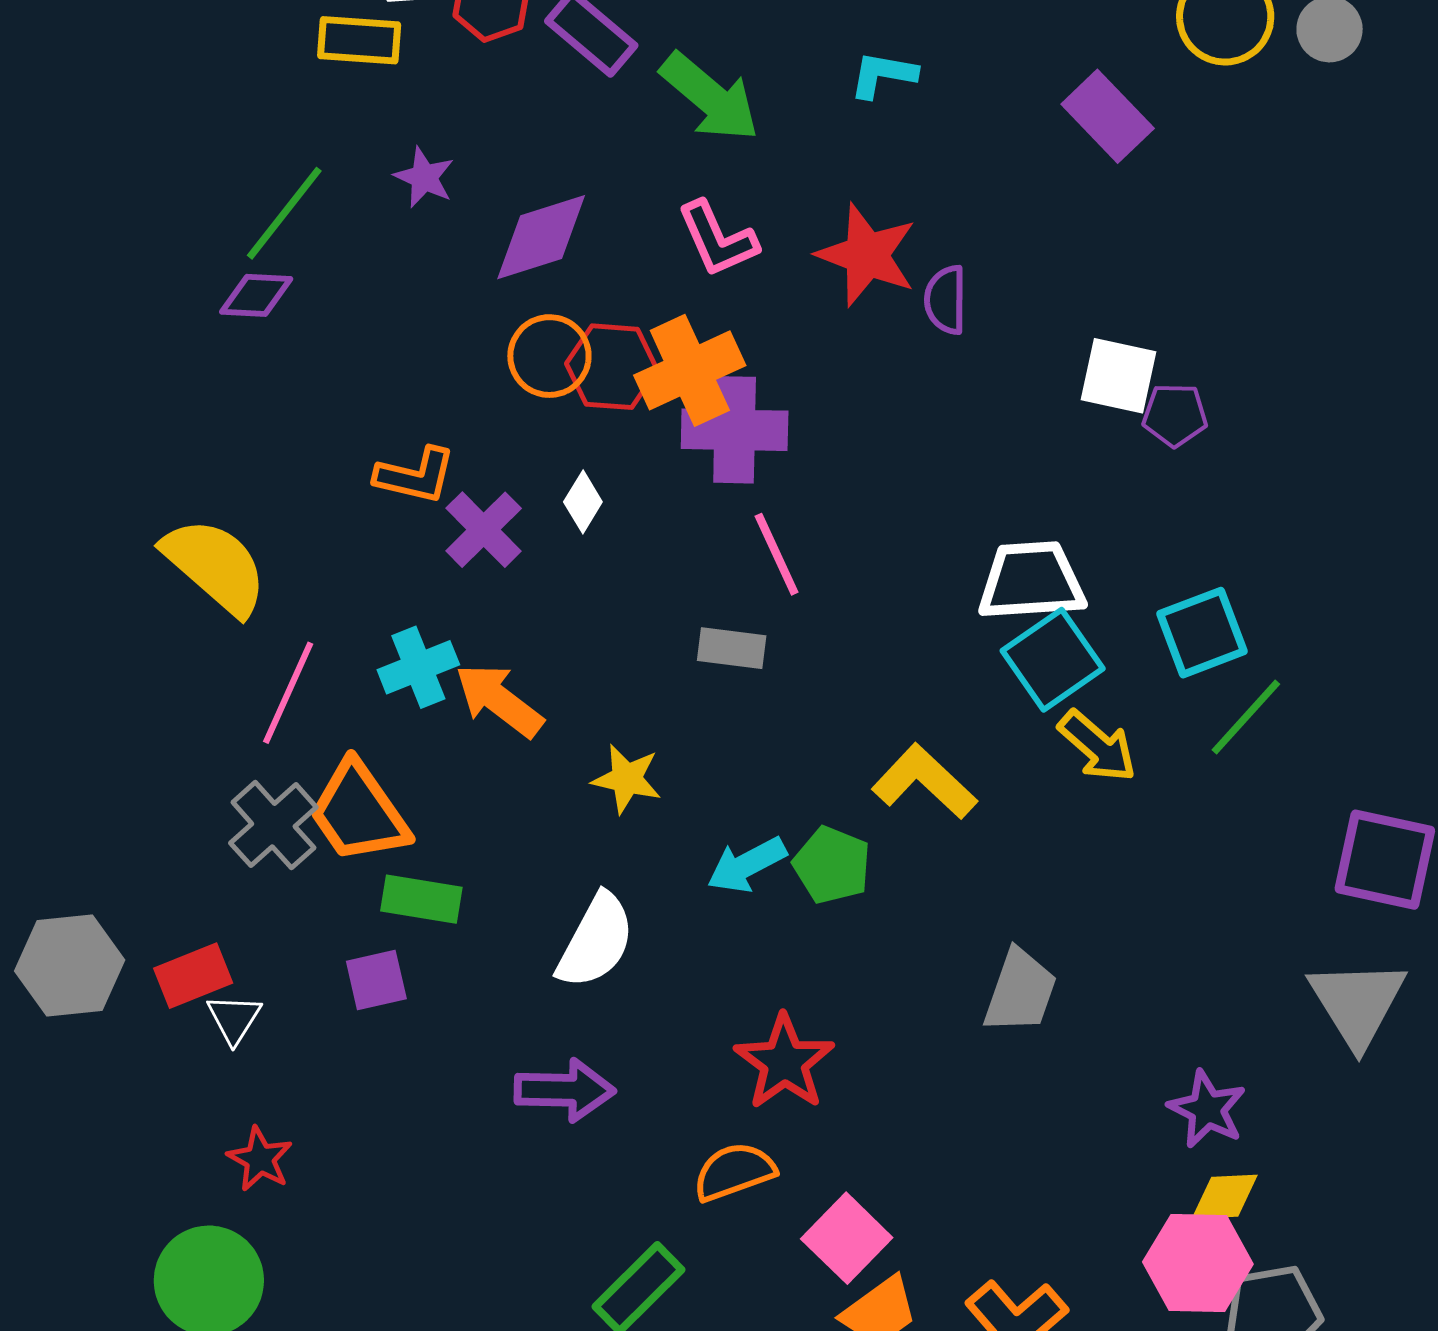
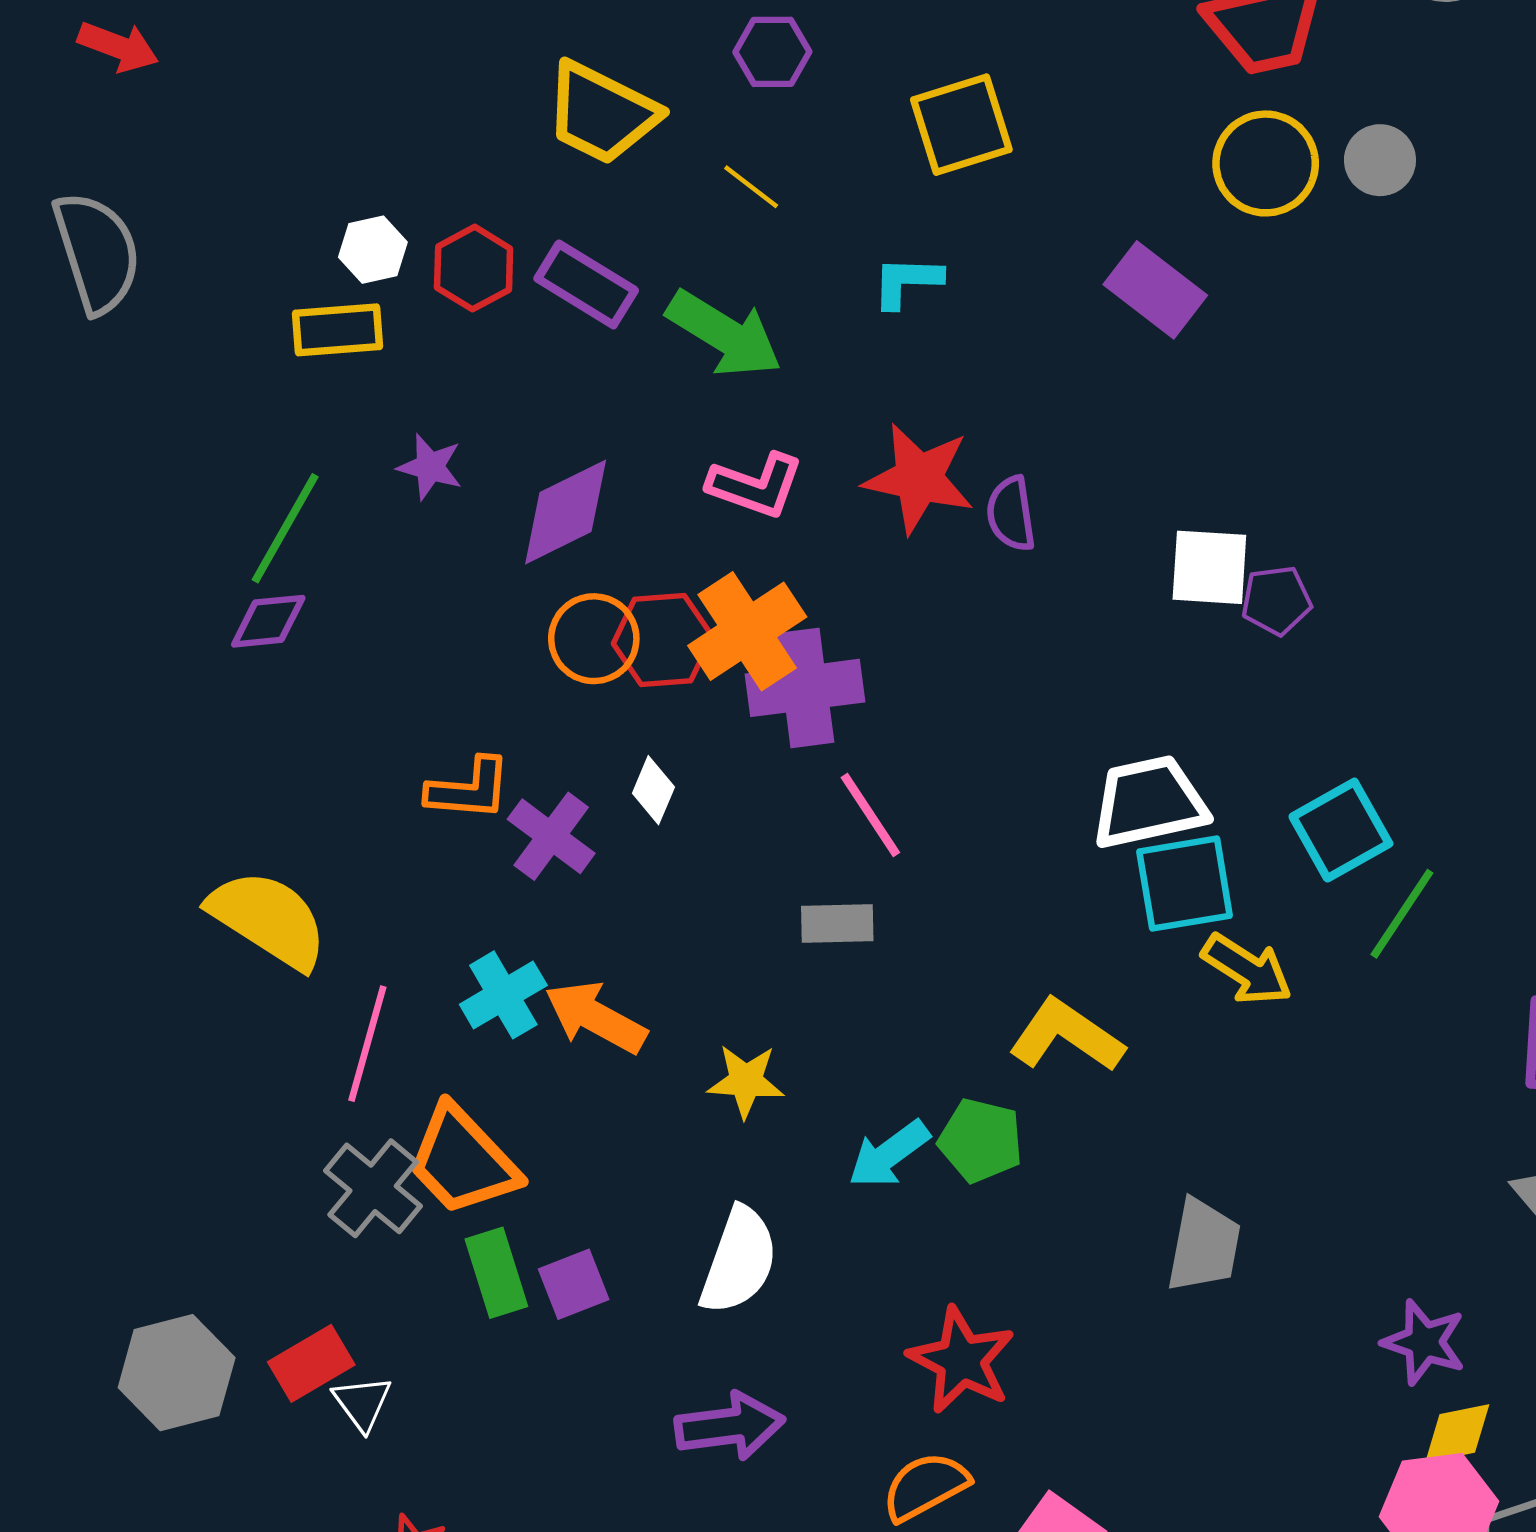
pink L-shape: (717, 239) -> (756, 485), turned -38
cyan square: (1053, 660) -> (1185, 884), turned 34
green rectangle: (421, 899) -> (496, 1273), moved, turned 72
purple square: (376, 980) -> (574, 1284), moved

